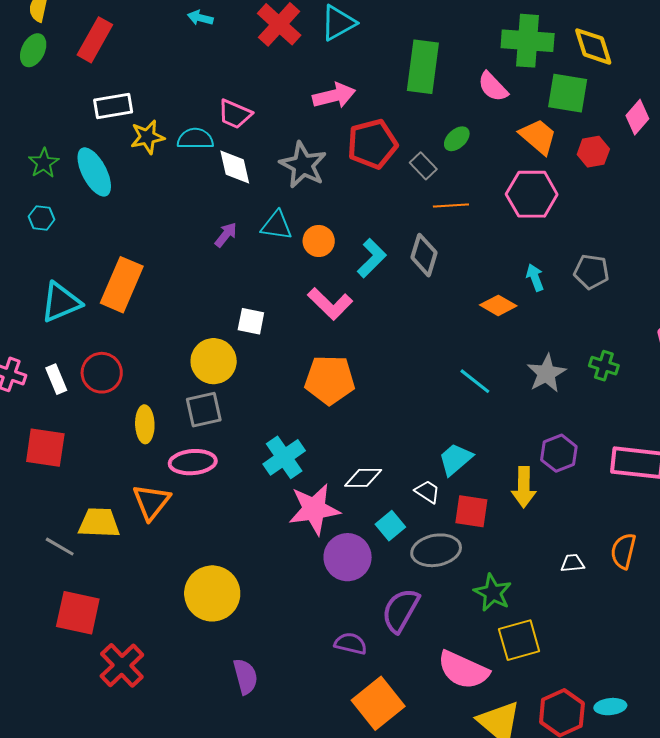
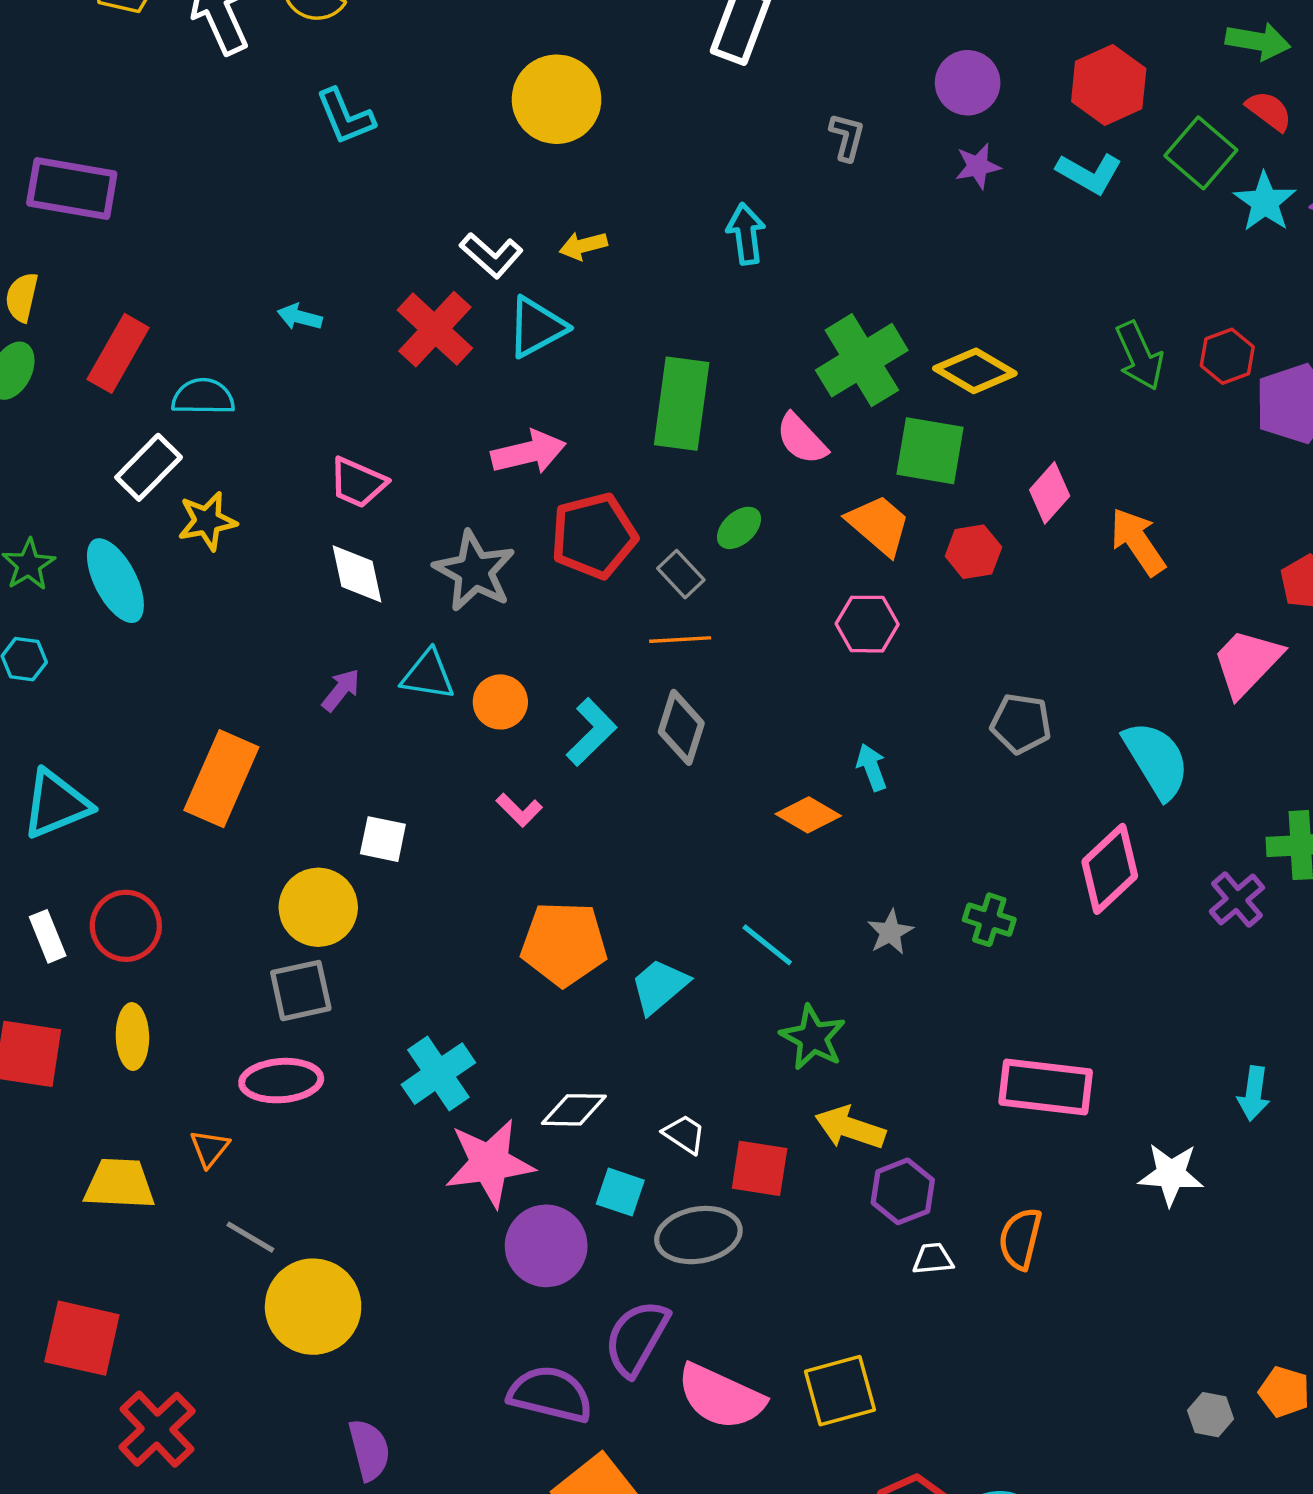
green cross: (528, 41) -> (862, 360), turned -36
yellow diamond: (593, 46) -> (975, 371), turned -42
white rectangle: (113, 106) -> (149, 467), turned -36
cyan semicircle: (195, 139) -> (203, 397), moved
pink hexagon: (532, 194) -> (867, 624), size x0.7
orange line: (451, 206) -> (680, 640), moved
gray pentagon: (591, 272) -> (1021, 724), moved
orange rectangle: (122, 285) -> (221, 779), moved
pink L-shape: (330, 304) -> (519, 810), size x0.6
gray star: (546, 373) -> (890, 932), size x0.7
orange pentagon: (330, 380) -> (564, 944), moved
yellow ellipse: (145, 424) -> (132, 1037), moved
purple hexagon: (559, 453) -> (903, 1191), moved
cyan trapezoid: (455, 459) -> (659, 986), moved
yellow arrow: (524, 487) -> (850, 1128), turned 108
orange triangle: (151, 502) -> (210, 1148), size x0.6
cyan square: (390, 526) -> (620, 1192), turned -32
gray line: (60, 547) -> (250, 1237), moved
green star: (493, 593) -> (813, 1037), moved
purple semicircle: (351, 643) -> (550, 1394), size x1.5
pink semicircle: (463, 670) -> (721, 1397), moved

